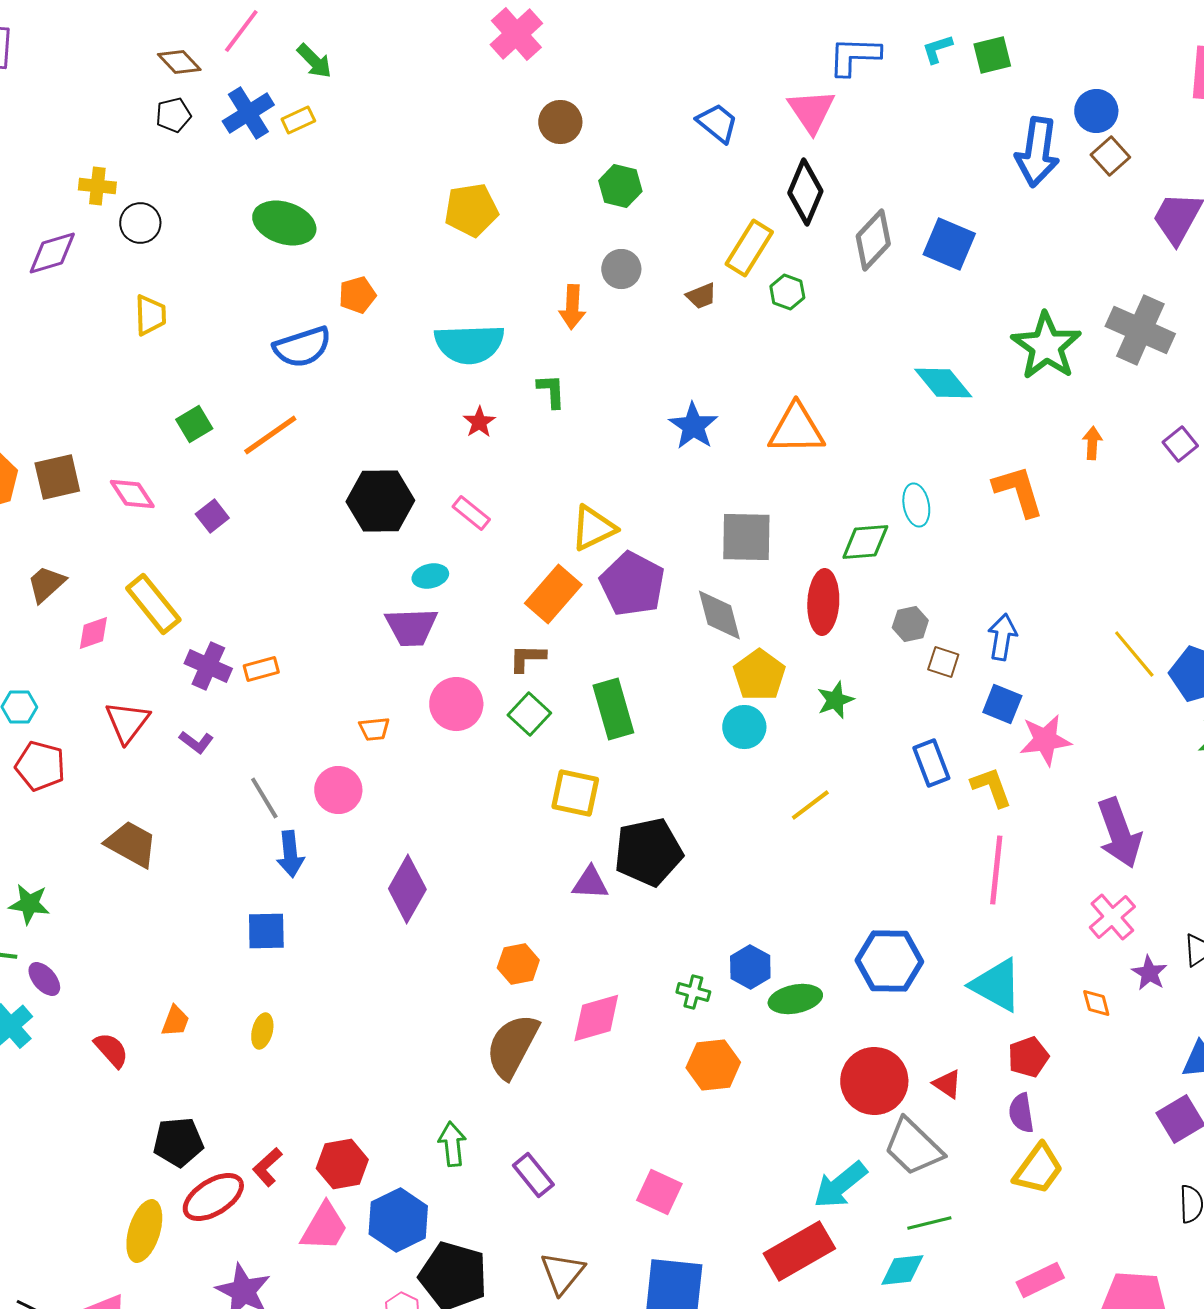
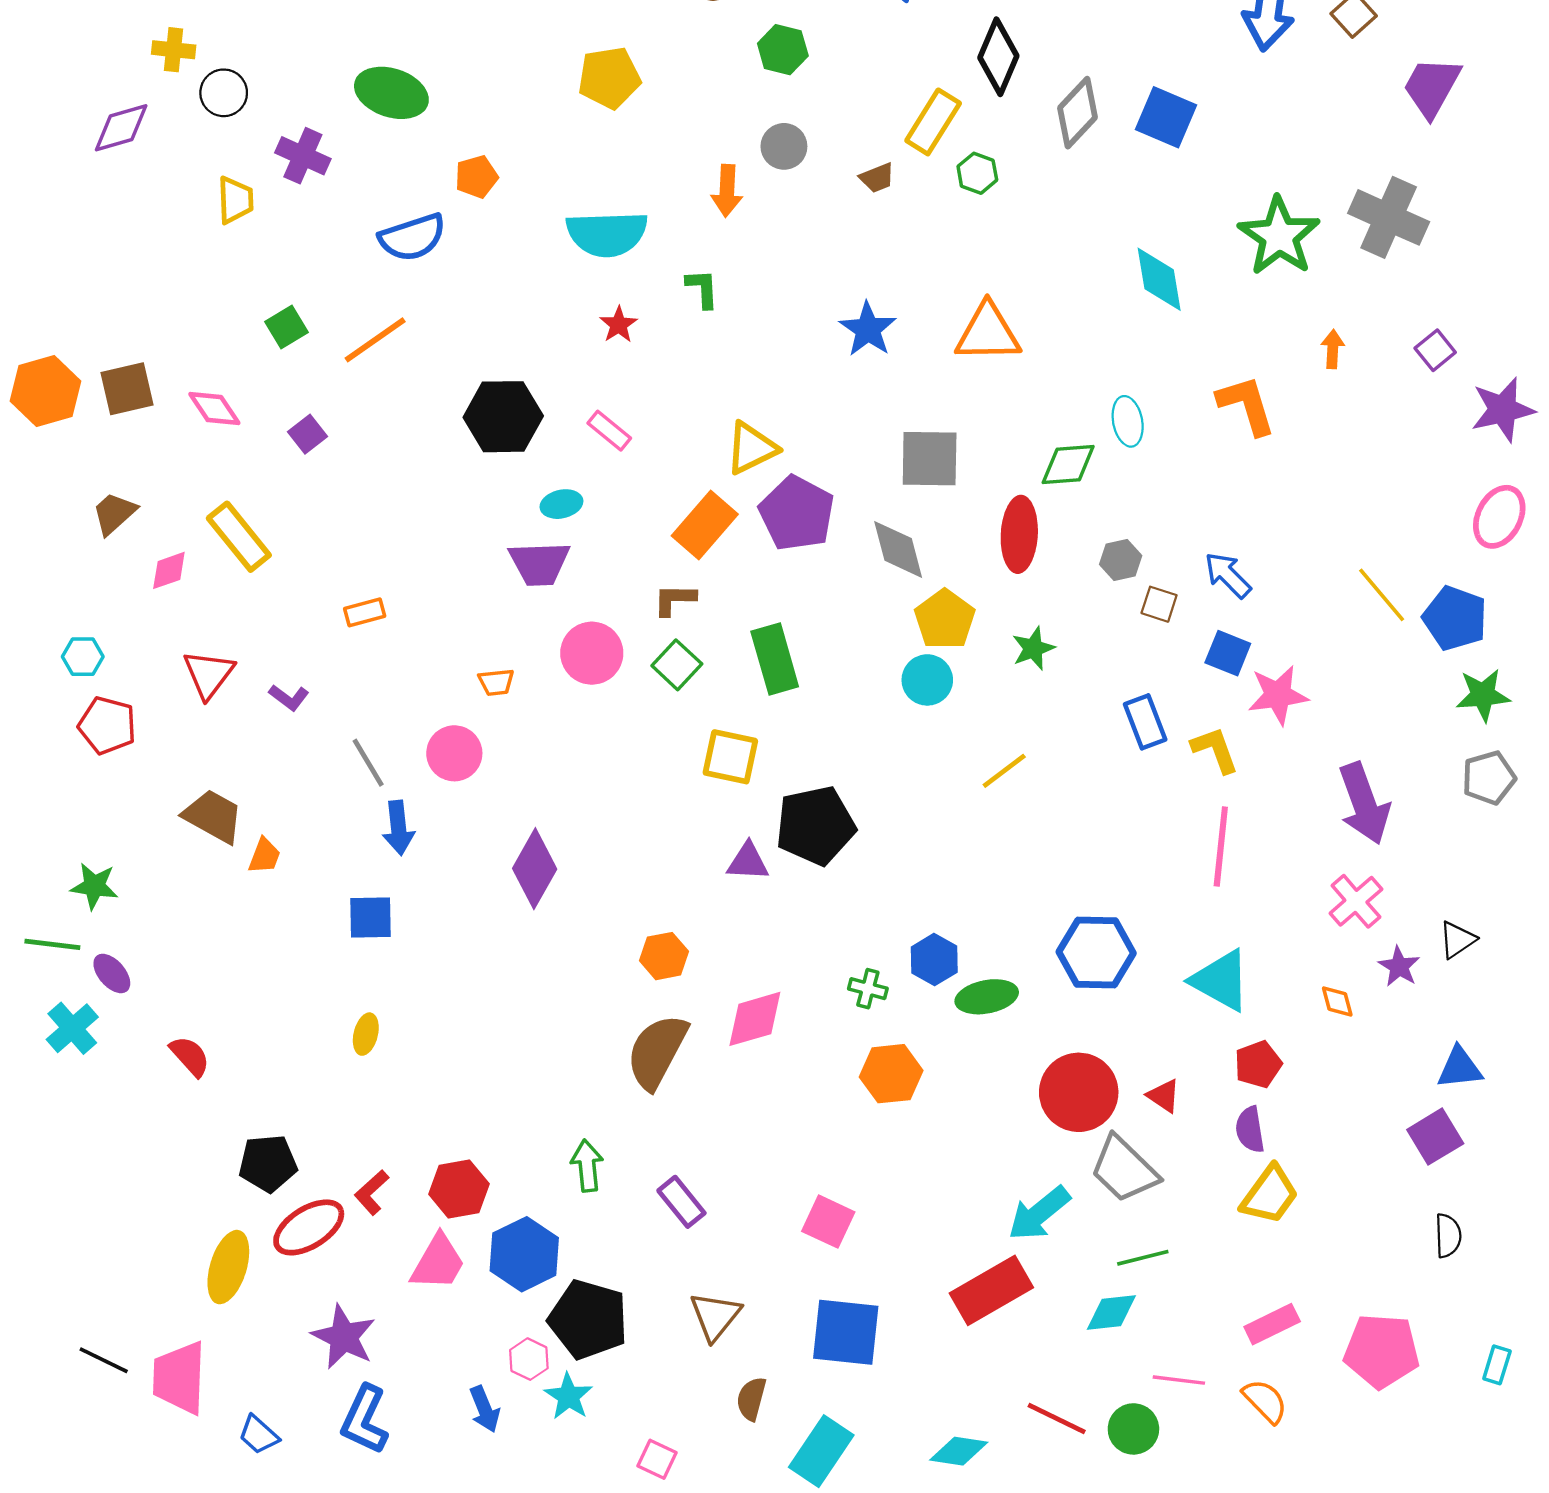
cyan diamond: (943, 383) -> (1159, 279), turned 30
blue arrow: (1002, 637) -> (1228, 575), turned -54
purple cross: (208, 666) -> (303, 156), moved
orange trapezoid: (175, 1021) -> (264, 856), moved

